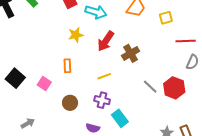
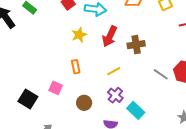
brown cross: (131, 53) -> (136, 45), turned 30
black square: (15, 78) -> (28, 99), moved
purple cross: (102, 100) -> (115, 95), turned 35

